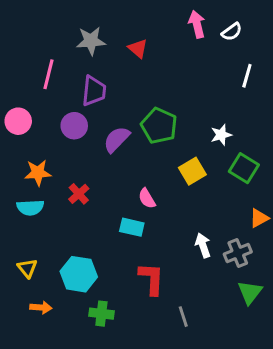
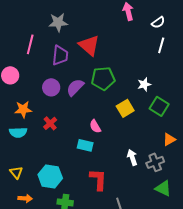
white semicircle: (232, 32) -> (158, 22), moved
red triangle: (138, 48) -> (89, 45), moved, size x1.6
purple circle: (74, 126) -> (51, 87), moved
green pentagon: (159, 126) -> (103, 78), turned -30
green triangle: (250, 292) -> (163, 188), turned -42

